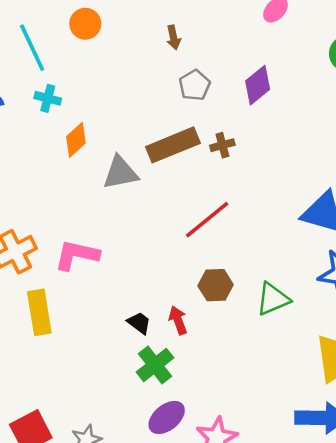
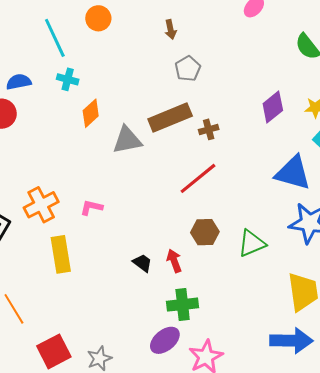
purple diamond: (258, 85) -> (273, 107), moved
brown cross: (222, 145) -> (209, 129), moved
pink L-shape: (77, 255) -> (91, 207), size x0.6
green cross: (155, 365) -> (183, 305), moved, turned 32

